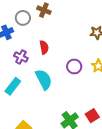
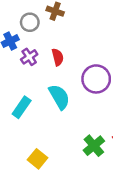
purple cross: (21, 57) -> (29, 57), moved, turned 32
purple circle: (74, 66) -> (96, 79), size x1.5

